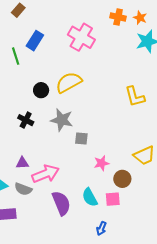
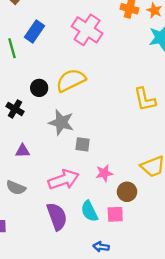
black cross: (26, 120) -> (15, 109), moved
purple triangle: (22, 163) -> (23, 151), moved
pink arrow: (46, 174) -> (64, 180), moved
gray semicircle: (23, 189) -> (16, 188), moved
blue arrow: (101, 228) -> (101, 247), turned 72

